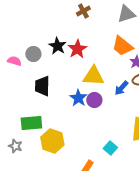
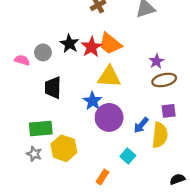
orange trapezoid: (122, 46) -> (110, 44), moved
blue arrow: (121, 88) -> (141, 125), moved
purple circle: (94, 100) -> (109, 117), moved, size x1.6
gray star: (15, 146) -> (34, 154), moved

